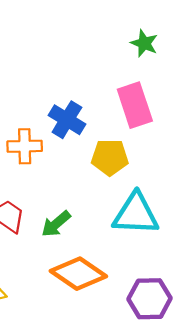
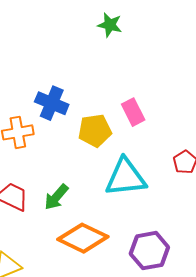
pink rectangle: (135, 105) -> (133, 112), moved, size x0.7

